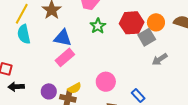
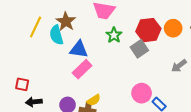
cyan semicircle: (24, 34) -> (56, 35), moved
gray square: (147, 37) -> (139, 49), moved
pink circle: (106, 82) -> (142, 93), moved

